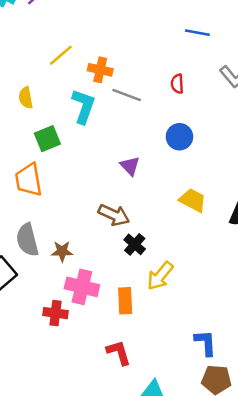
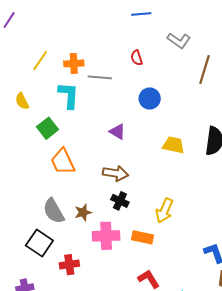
orange trapezoid: (29, 180) -> (63, 162), moved
black cross: (135, 244) -> (120, 201), moved
orange rectangle: (125, 301) -> (143, 237), turned -60
red cross: (55, 313) -> (69, 265), moved

